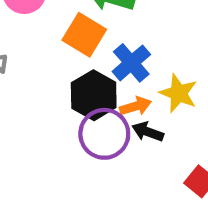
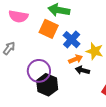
black hexagon: (94, 95) -> (47, 85), moved
purple circle: (104, 134) -> (39, 71), moved

